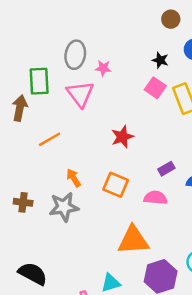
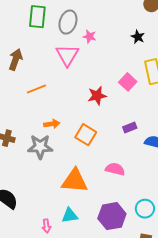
green rectangle: (39, 81) -> (37, 17), moved
pink square: (155, 88) -> (128, 82), moved
orange arrow: (74, 178) -> (52, 124), turned 105
pink semicircle: (156, 198) -> (115, 169), moved
orange triangle: (133, 240) -> (75, 181), moved

